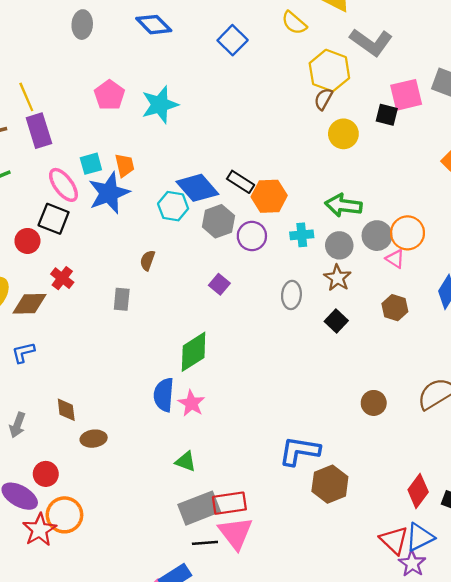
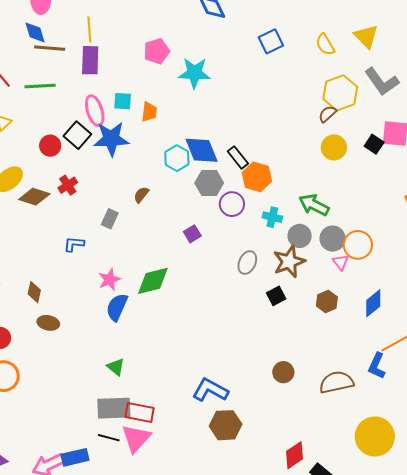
blue star: (109, 193) -> (111, 139), moved
brown star: (337, 278) -> (289, 262), size x1.4
blue L-shape: (23, 352) -> (74, 244), moved
pink star: (191, 403) -> (109, 280), moved

